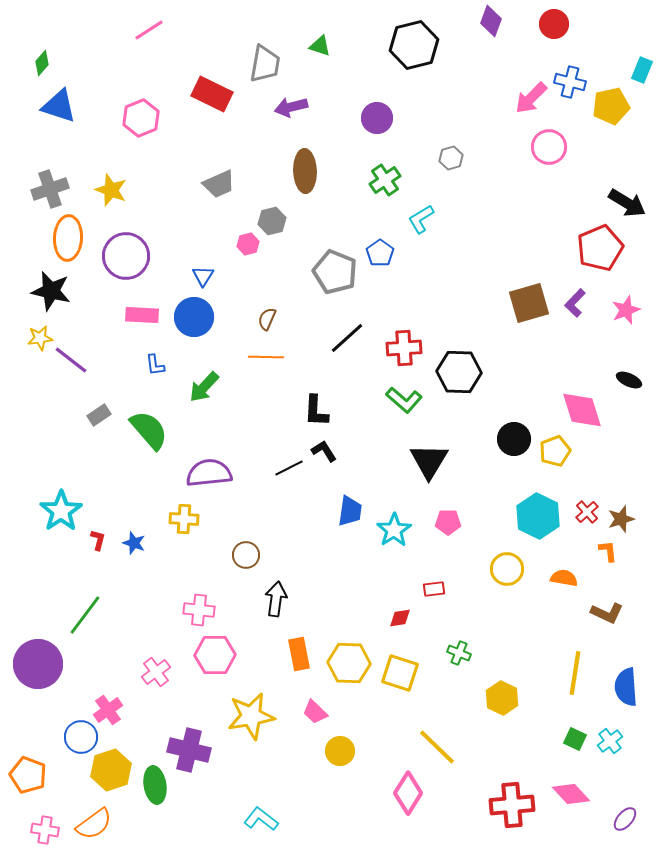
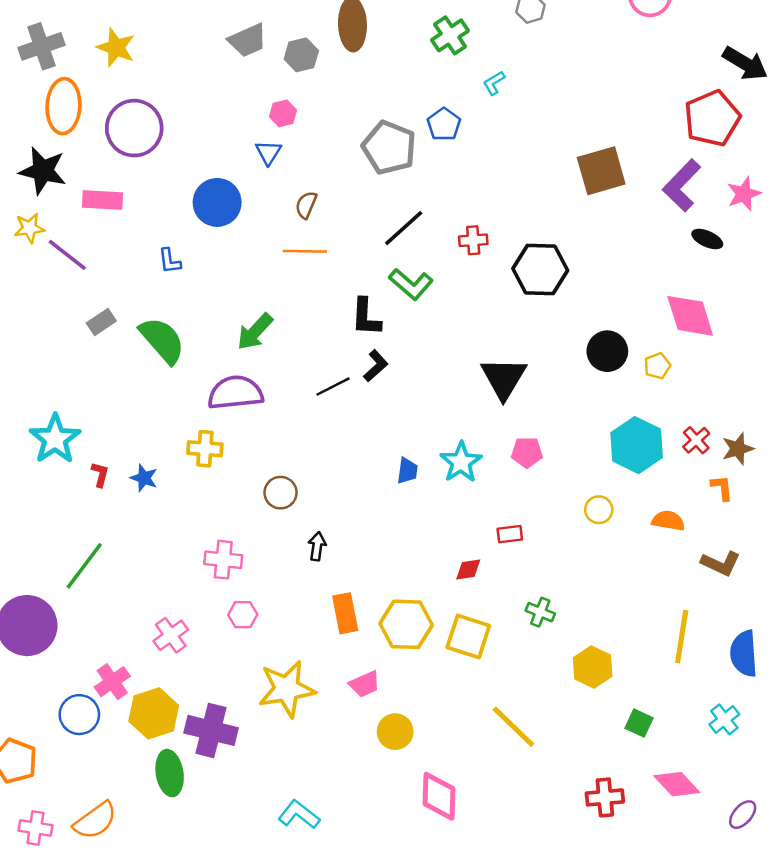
cyan L-shape: (421, 219) -> (494, 83), size x0.7
gray hexagon: (272, 221) -> (301, 55), moved
blue triangle: (203, 276) -> (268, 152), moved
brown square: (529, 303) -> (601, 171), moved
purple L-shape: (575, 303) -> (682, 185), size x1.5
pink rectangle: (142, 315) -> (103, 200), moved
red cross: (404, 348) -> (473, 240), size x0.7
black ellipse: (629, 380) -> (707, 239), moved
green arrow: (204, 387) -> (255, 332), moved
green L-shape: (404, 400) -> (411, 284), moved
black L-shape: (324, 451) -> (376, 366), turned 80
yellow pentagon: (555, 451) -> (657, 366), size x0.7
blue trapezoid: (350, 511) -> (407, 471), moved, size x0.7
yellow circle: (507, 569) -> (599, 510), size x0.7
black arrow: (276, 599) -> (317, 546), size x0.7
pink hexagon: (215, 655) -> (243, 615), size x0.6
pink trapezoid: (315, 712) -> (365, 684), turned -68
green square: (575, 739) -> (639, 723), moved
yellow hexagon: (111, 770) -> (154, 713), moved
pink diamond: (408, 793) -> (439, 796), moved, turned -30
red cross: (512, 805) -> (605, 797), size x0.7

